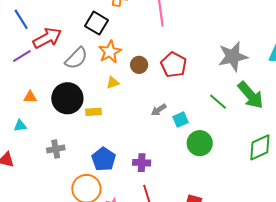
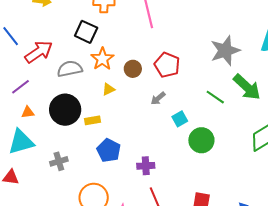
purple line: (22, 56) -> (20, 87), moved
gray semicircle: (76, 58) -> (70, 69), turned -140
gray arrow: (159, 110) -> (158, 98), moved
cyan triangle: (20, 126) -> (21, 142), size x2.0
blue pentagon: (104, 159) -> (109, 150), moved

